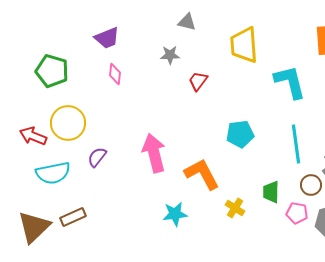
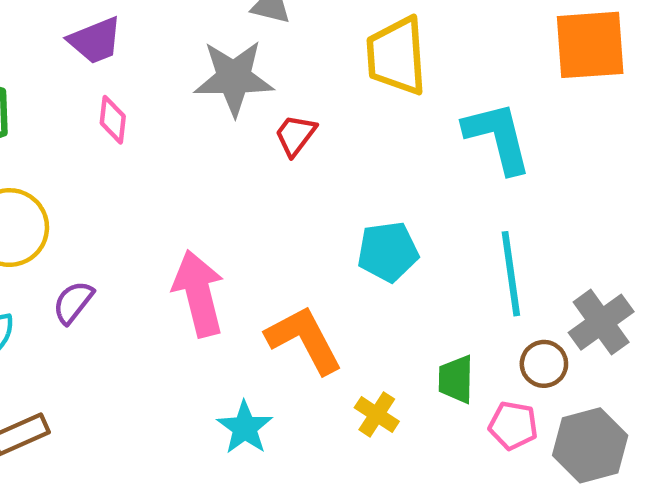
gray star: (170, 55) -> (234, 78), size x1.8
cyan star: (175, 214) -> (245, 428), turned -30

